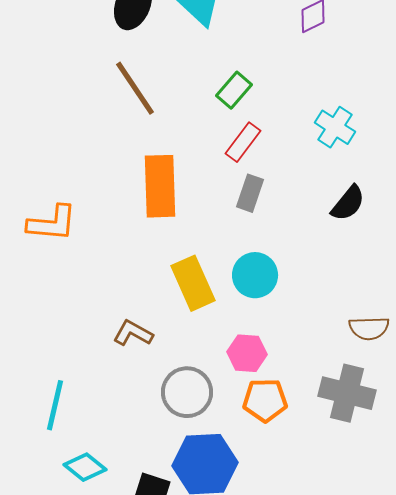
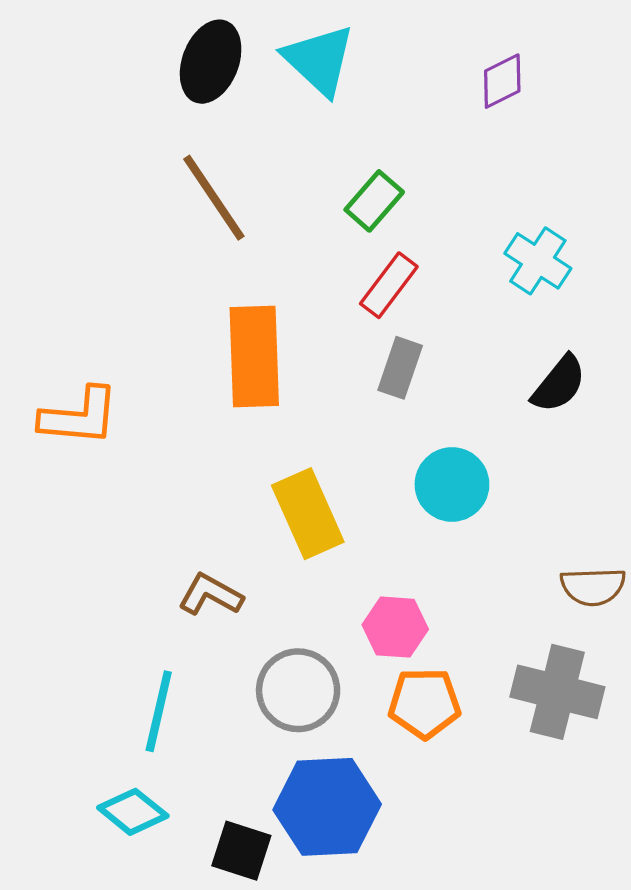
cyan circle: (255, 275) -> (452, 484), moved
cyan line: (55, 405) -> (159, 711), moved

